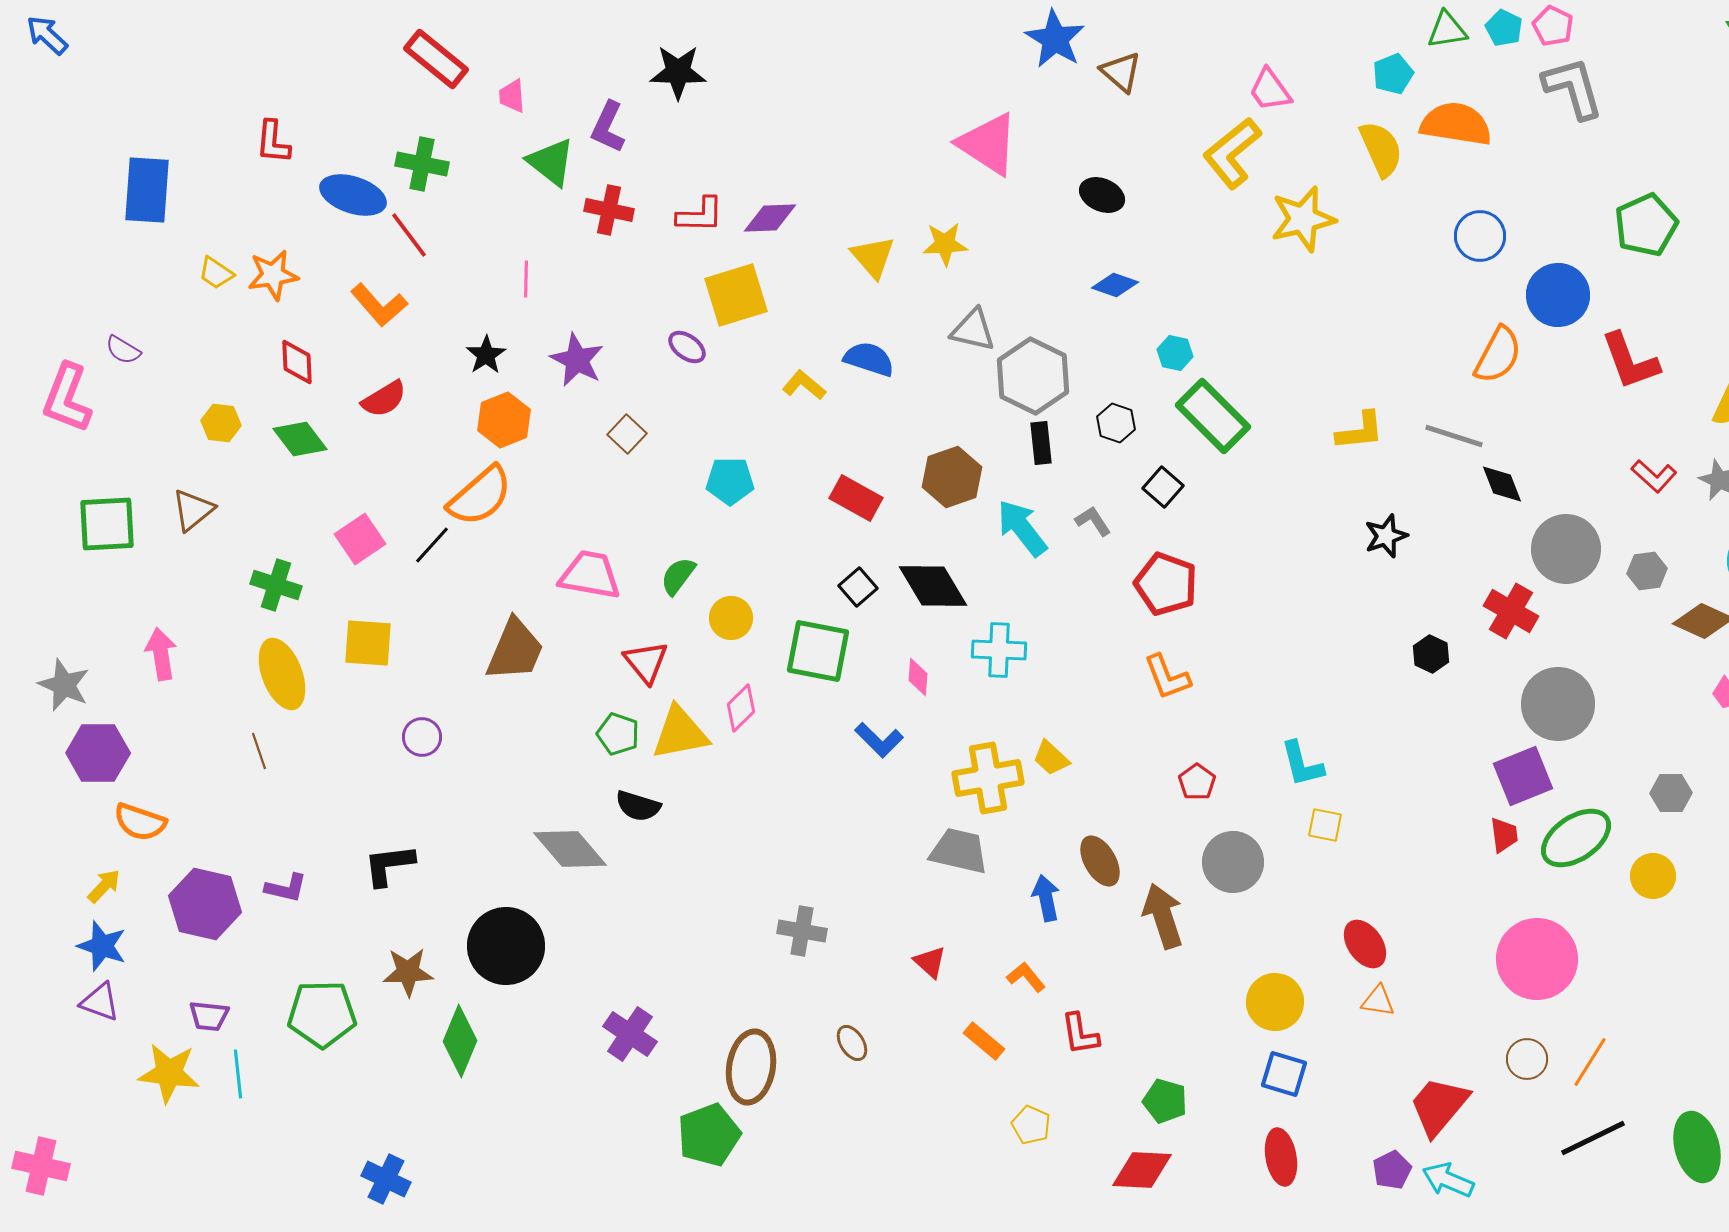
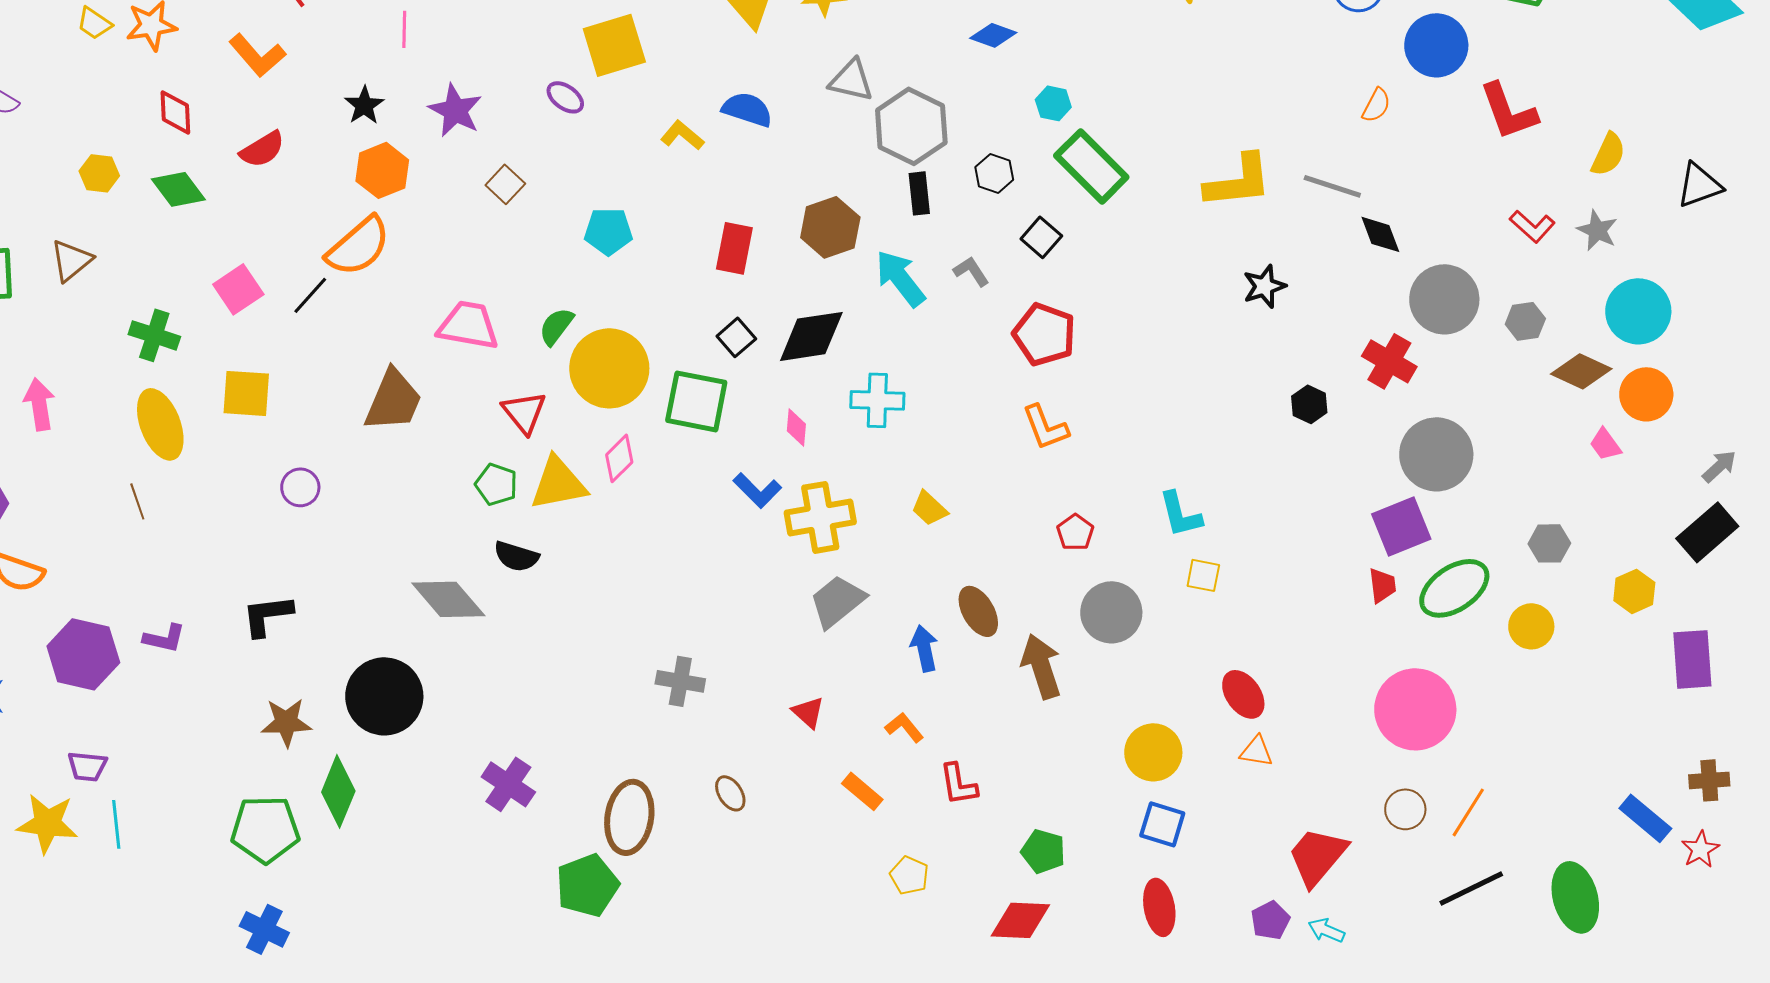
orange semicircle: (1498, 355) -> (1376, 105), size x0.6
yellow L-shape: (1360, 431) -> (1238, 181), size x1.4
red rectangle: (856, 498) -> (734, 248), turned 72
black diamond: (933, 586) -> (811, 336), turned -68
yellow circle: (731, 618) -> (609, 368), size x1.8
yellow cross: (988, 778) -> (820, 517), moved
gray trapezoid: (959, 851) -> (837, 601), turned -52
green pentagon: (322, 1014) -> (265, 829), moved
cyan arrow: (1448, 1180) -> (1326, 930), size x0.7

